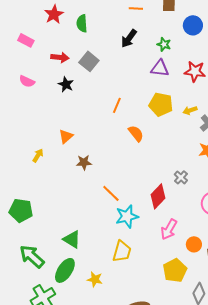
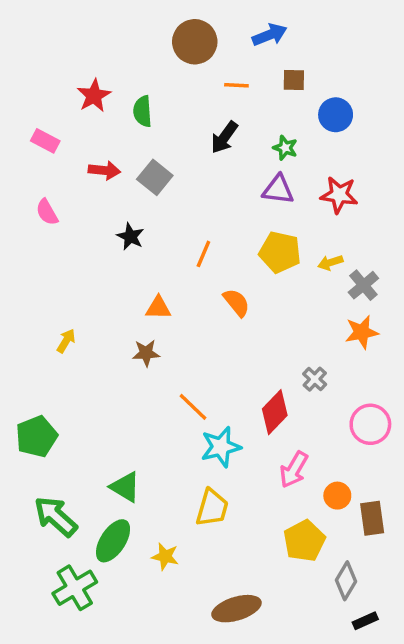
pink semicircle: (27, 81) -> (47, 212), turned 35
black star: (66, 84) -> (130, 236), moved
orange triangle: (66, 136) -> (158, 308), moved, turned 42
green pentagon: (21, 210) -> (37, 436), turned -30

